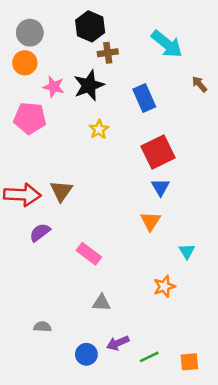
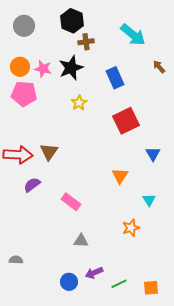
orange circle: (25, 63) -> (20, 67), moved
blue triangle: (161, 187) -> (153, 154), moved
gray semicircle: (42, 327) -> (16, 260), moved

